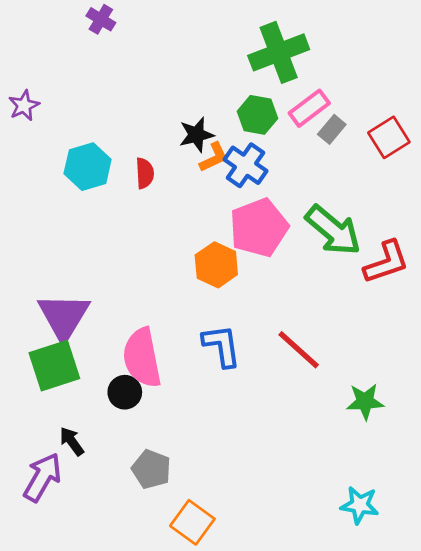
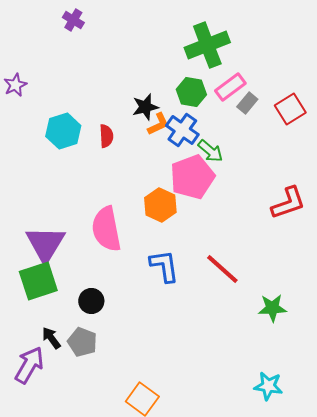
green arrow: (333, 230) -> (210, 151), moved, size x0.6
pink semicircle: (142, 358) -> (106, 229), moved
gray pentagon: (151, 469) -> (82, 342), moved

